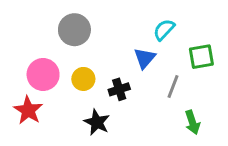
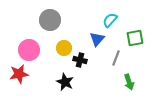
yellow circle: (83, 79) -> (64, 48), moved
black cross: (119, 89) -> (80, 60), turned 32
red star: (28, 110) -> (19, 74), turned 30

